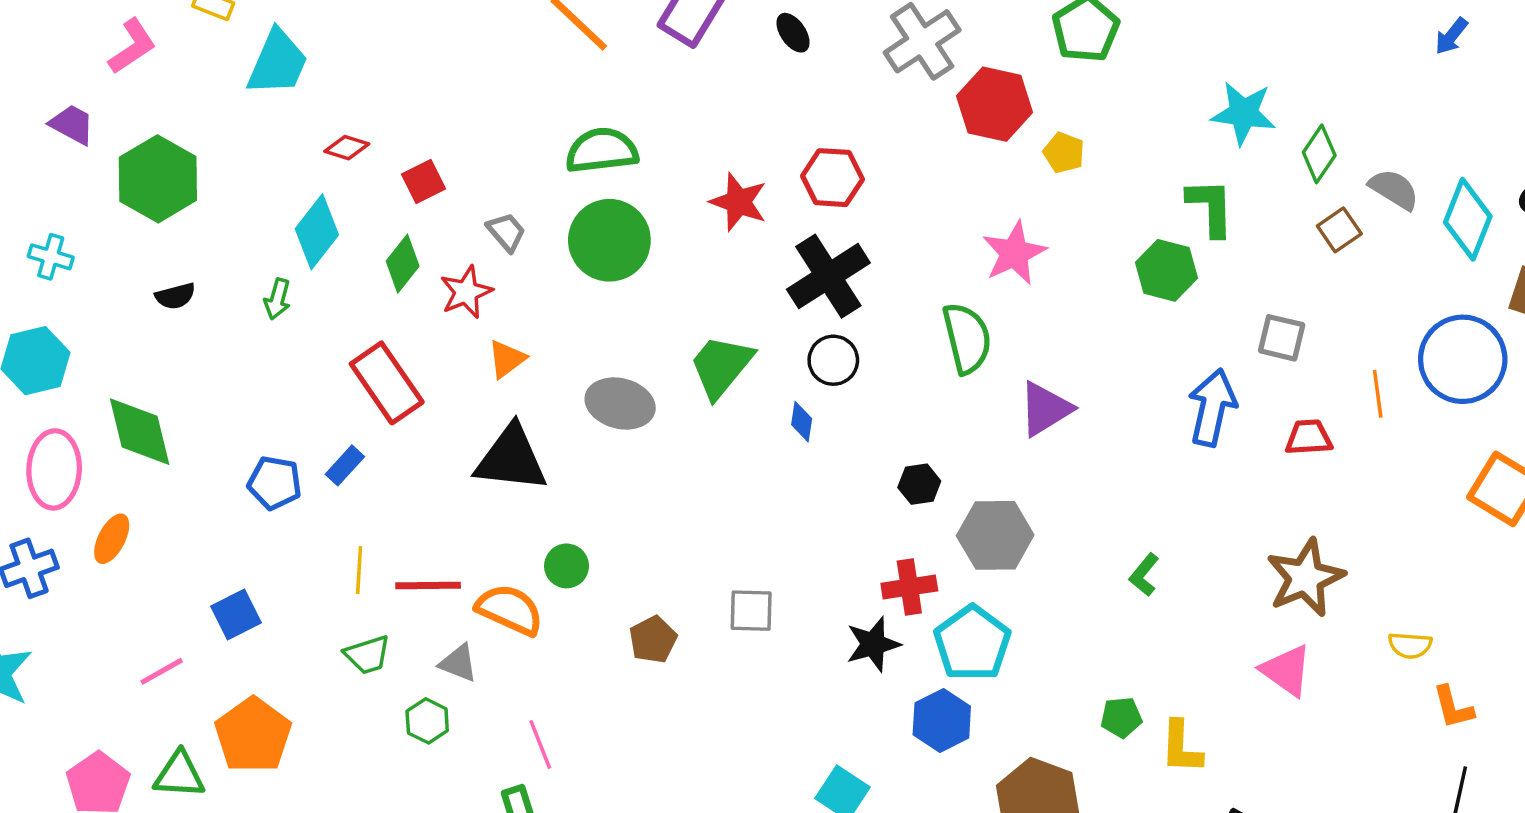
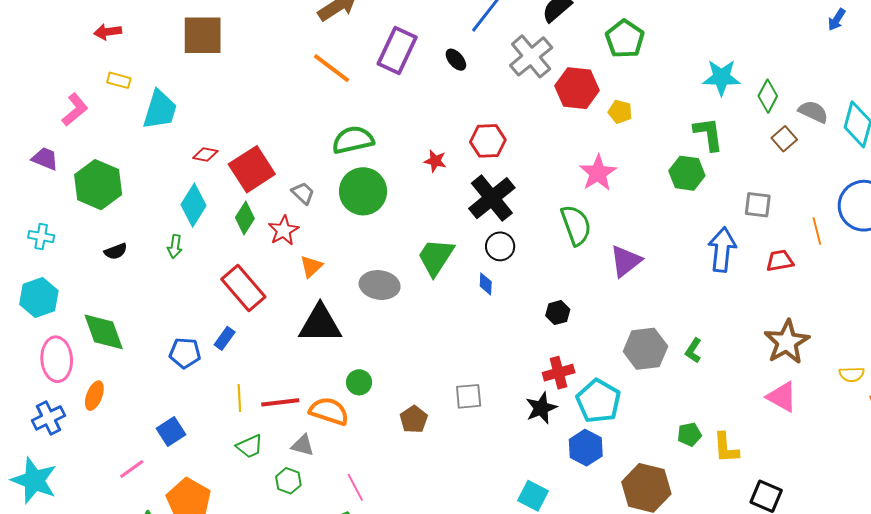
red square: (423, 182) -> (252, 169), size x1.8
red star: (738, 202) -> (435, 161), size x0.7
gray hexagon: (995, 535) -> (645, 349), moved

